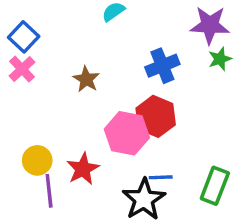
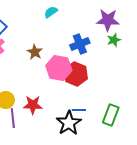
pink hexagon: (127, 133) -> (59, 68), moved
red star: (83, 169) -> (33, 105), turned 30

